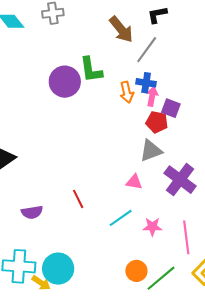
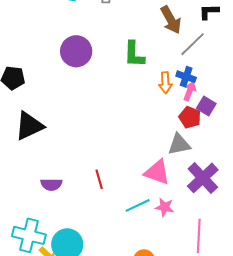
purple circle: (65, 82) -> (76, 51), moved
pink triangle: (134, 182) -> (157, 172), size x1.6
pink star: (152, 227) -> (165, 207), moved

